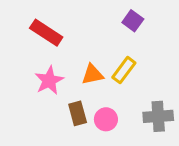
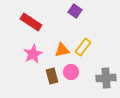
purple square: (133, 21) -> (75, 11), moved
pink circle: (106, 119) -> (71, 72), moved

